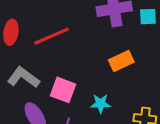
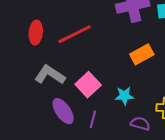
pink square: (63, 90) -> (88, 85), turned 30

